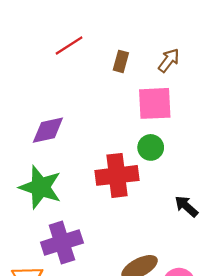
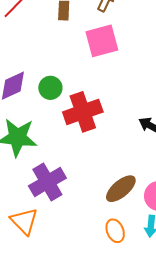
green circle: (151, 147) -> (50, 88), moved

